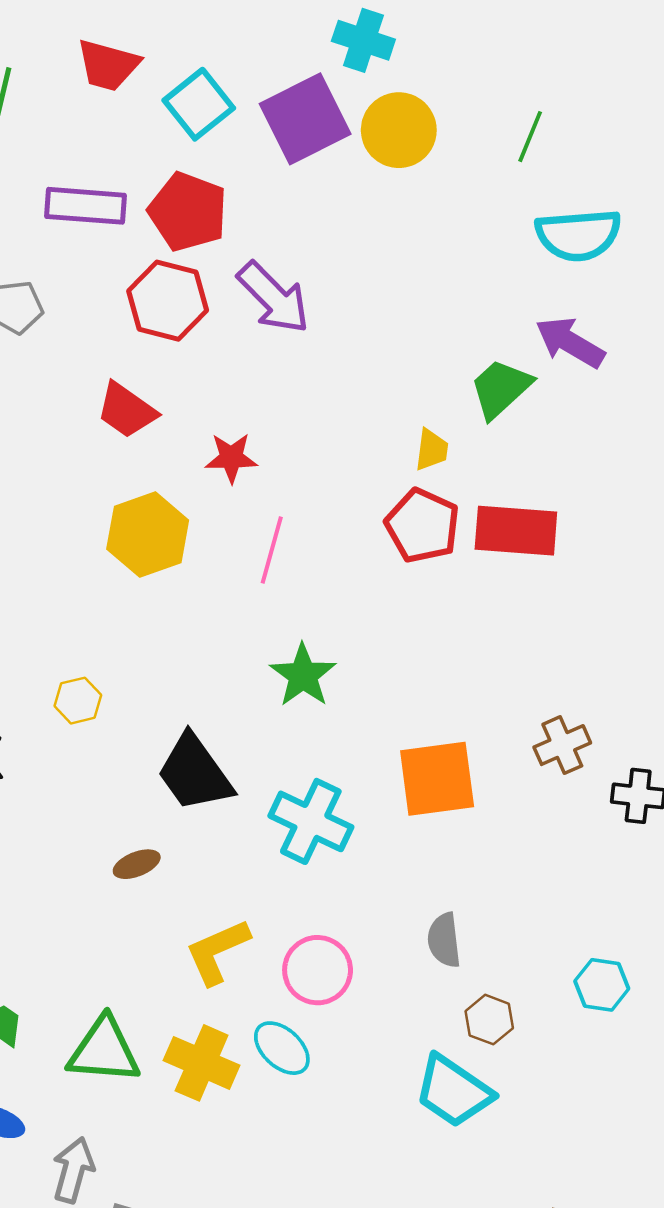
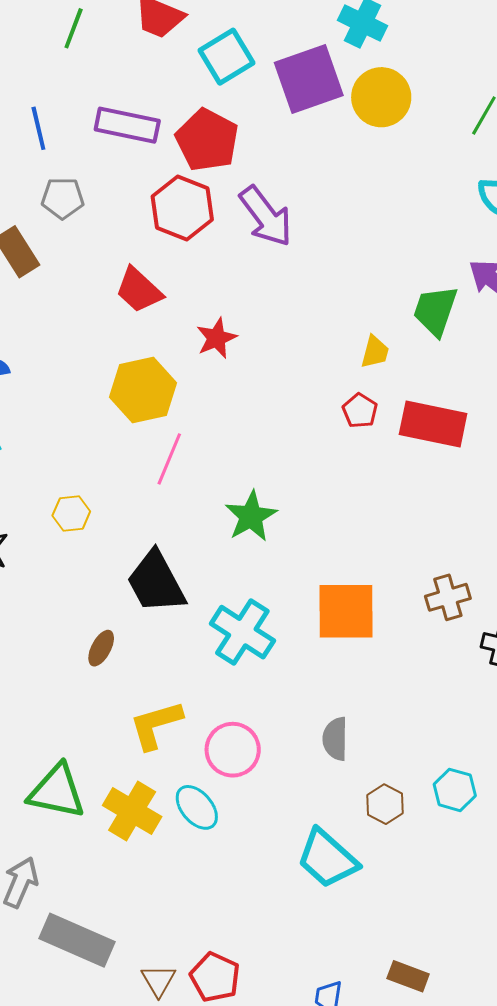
green trapezoid: (501, 388) -> (435, 311), turned -36
red star: (231, 458) -> (216, 338), turned -30
red pentagon: (422, 526) -> (360, 411), size x0.6
pink line: (272, 550) -> (169, 459), moved
brown ellipse: (137, 864) -> (101, 648), turned -48
brown hexagon: (489, 1020) -> (385, 804), moved

